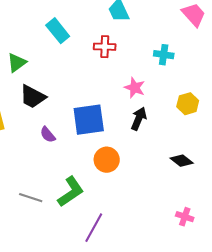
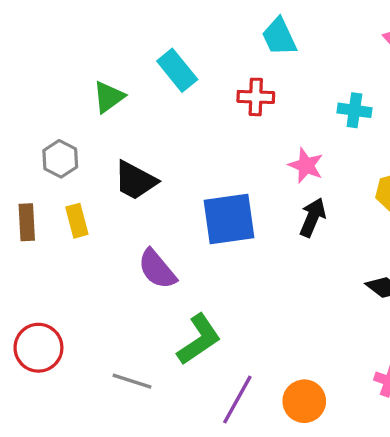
green triangle: (17, 63) -> (109, 97), moved
purple semicircle: (48, 135) -> (157, 269), moved, size x1.5
orange circle: (107, 160) -> (304, 401), moved
gray line: (31, 198) -> (132, 381), moved

